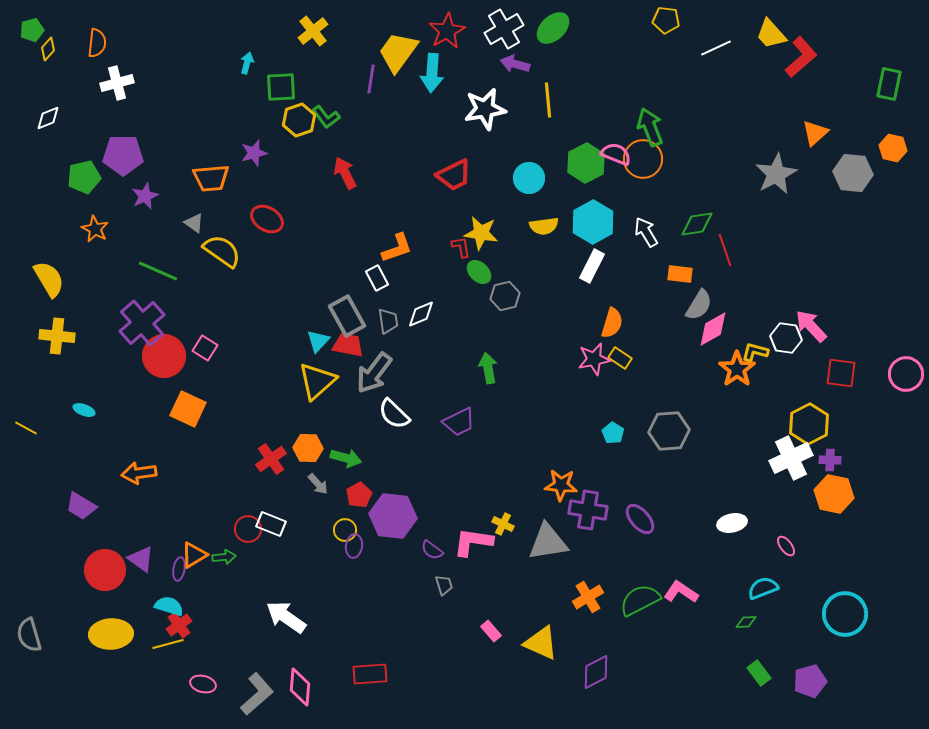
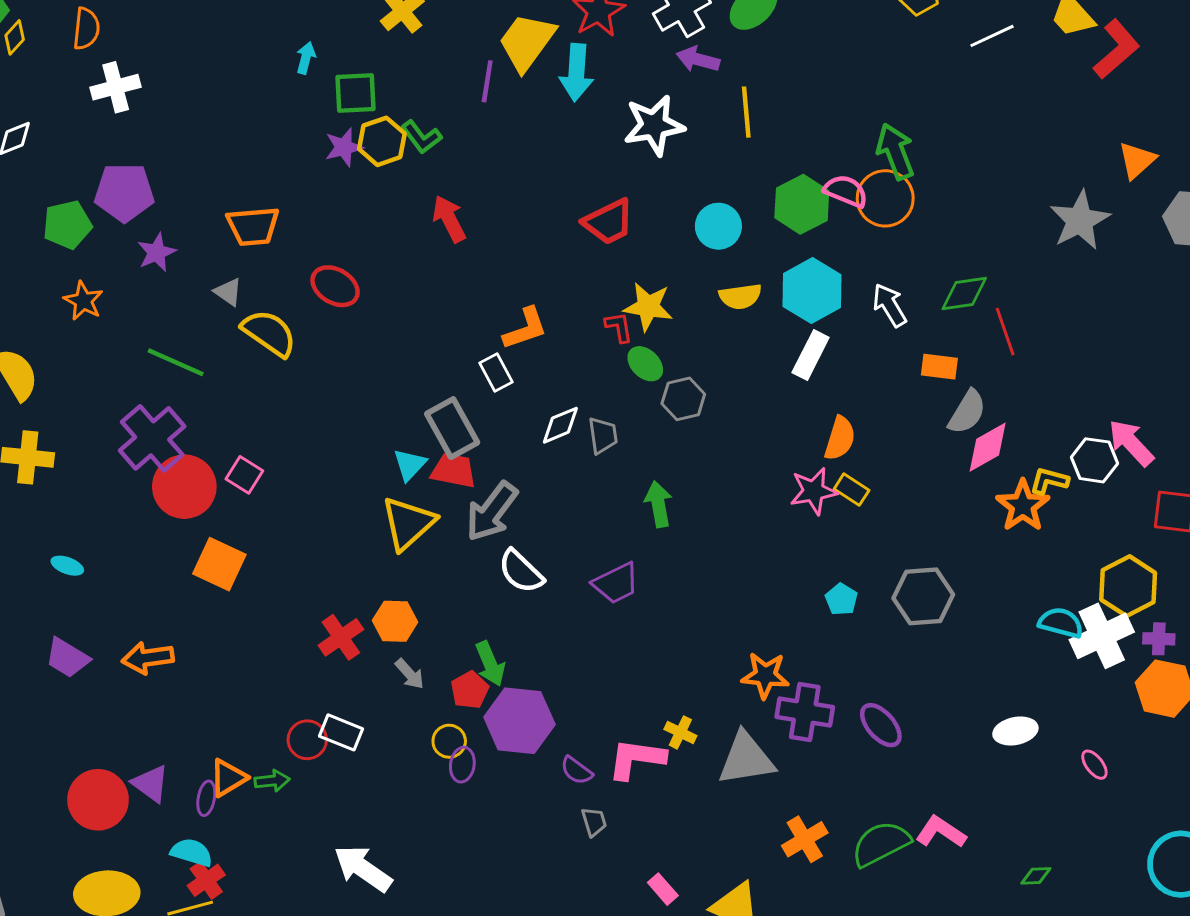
purple star: (254, 153) -> (344, 147), moved
gray trapezoid: (388, 321) -> (603, 435), moved
green arrow: (346, 458) -> (490, 664), moved, turned 52
purple trapezoid: (81, 506) -> (67, 658), moved
cyan semicircle: (763, 588) -> (1061, 623), moved, turned 36

